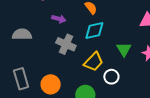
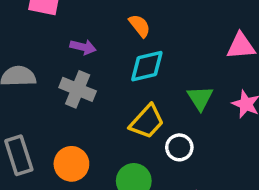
gray cross: (66, 44) -> (78, 89), moved

